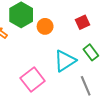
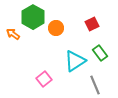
pink square: (33, 80) -> (44, 79), size x0.7

